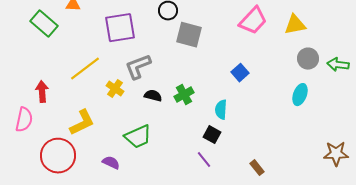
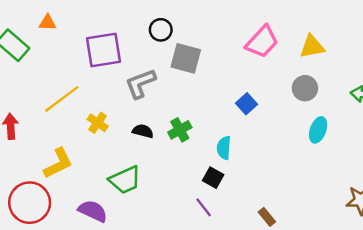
gray circle: (308, 59) -> (305, 88), moved
gray L-shape: (138, 67) -> (140, 83), moved
purple semicircle: (111, 163) -> (93, 211), size x1.4

